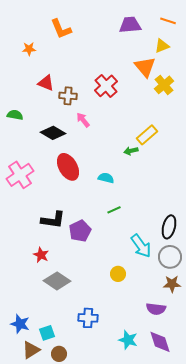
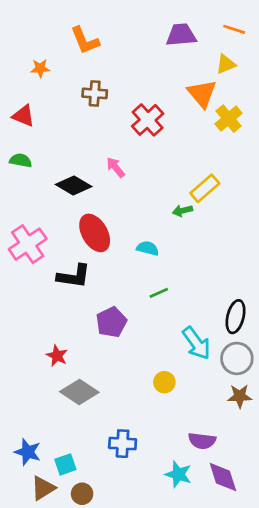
red triangle: (46, 83) -> (23, 116), moved
brown cross: (68, 96) -> (95, 93), moved
black L-shape: (53, 220) -> (74, 276), moved
purple semicircle: (156, 309) -> (202, 441), moved

